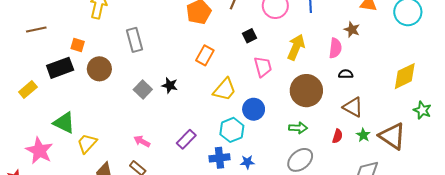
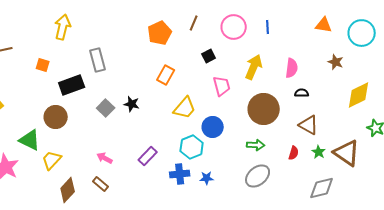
brown star: (352, 30) -> (336, 62), moved
black rectangle: (60, 68) -> (72, 85), moved
brown circle: (99, 69) -> (56, 117), moved

